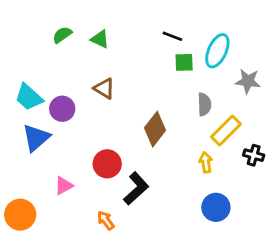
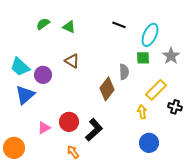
green square: (184, 62) -> (143, 58), moved
gray star: (248, 81) -> (171, 56), turned 30
gray semicircle: (204, 104) -> (124, 72), moved
red circle: (107, 164) -> (69, 122), moved

